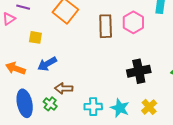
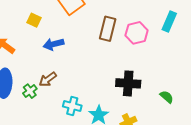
blue arrow: (47, 64) -> (54, 44), moved
brown arrow: (64, 88) -> (48, 79), turned -54

